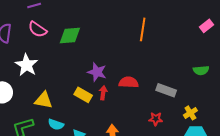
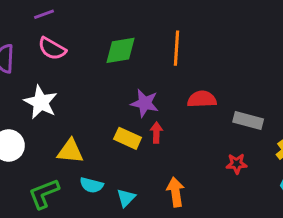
orange line: (143, 29) -> (177, 48), moved
green diamond: (70, 36) -> (121, 50), moved
red semicircle: (129, 82) -> (202, 99), moved

